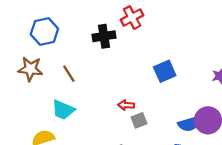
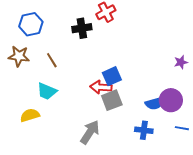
blue square: (165, 71) -> (112, 76), moved
red arrow: (126, 105) -> (101, 87), size x1.5
gray square: (139, 120) -> (112, 100), size x1.5

